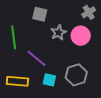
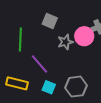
pink circle: (81, 36) -> (84, 36), moved

